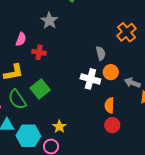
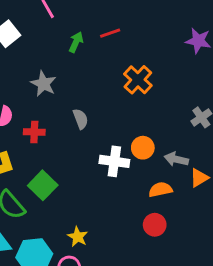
orange cross: (126, 32) -> (138, 80), moved
gray semicircle: (101, 53) -> (80, 119), moved
orange semicircle: (109, 105) -> (160, 190), moved, turned 84

